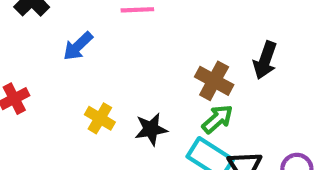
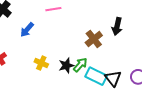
brown cross: (214, 81) -> (94, 39), turned 30
green arrow: (217, 119) -> (80, 65), moved

